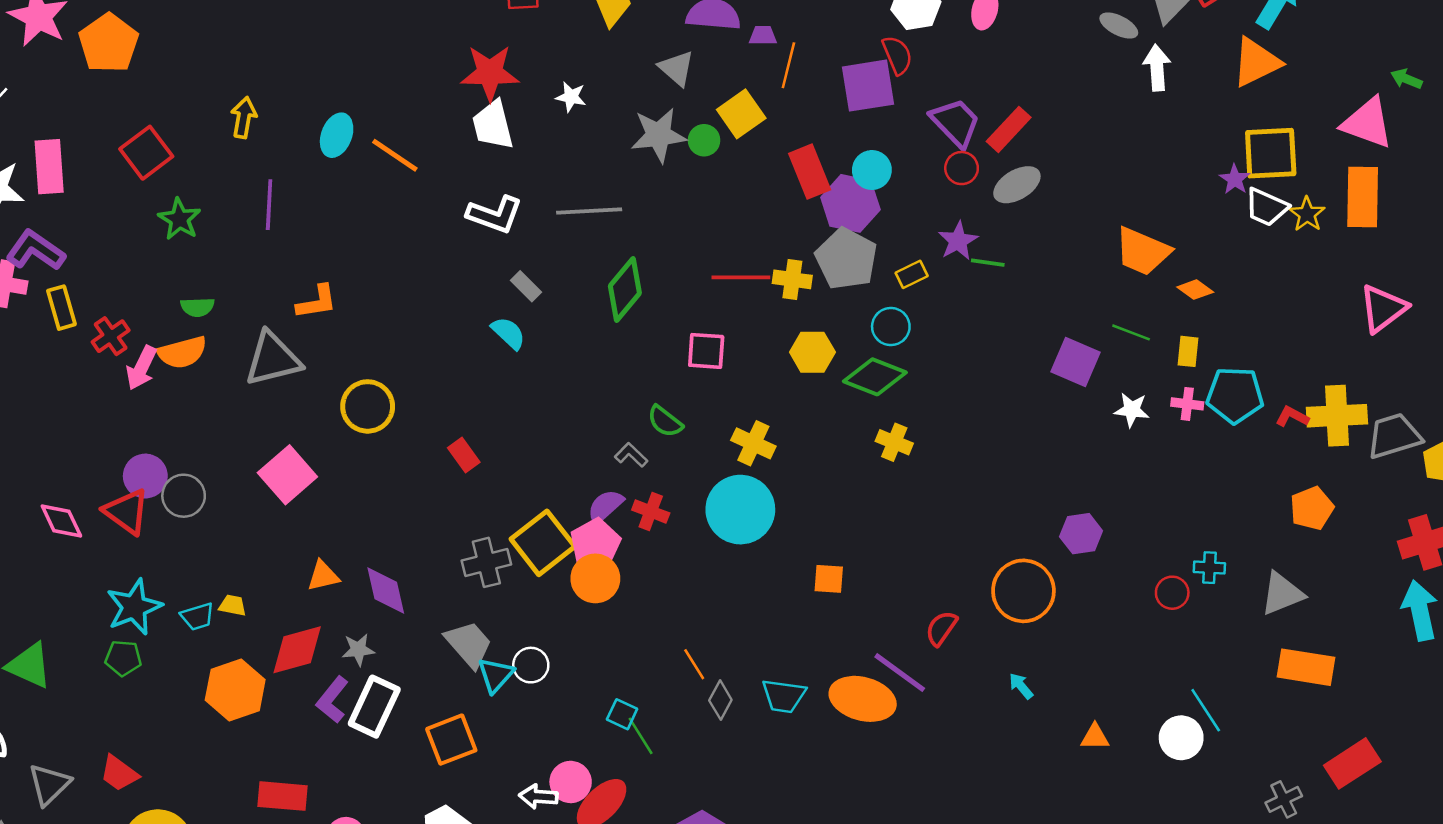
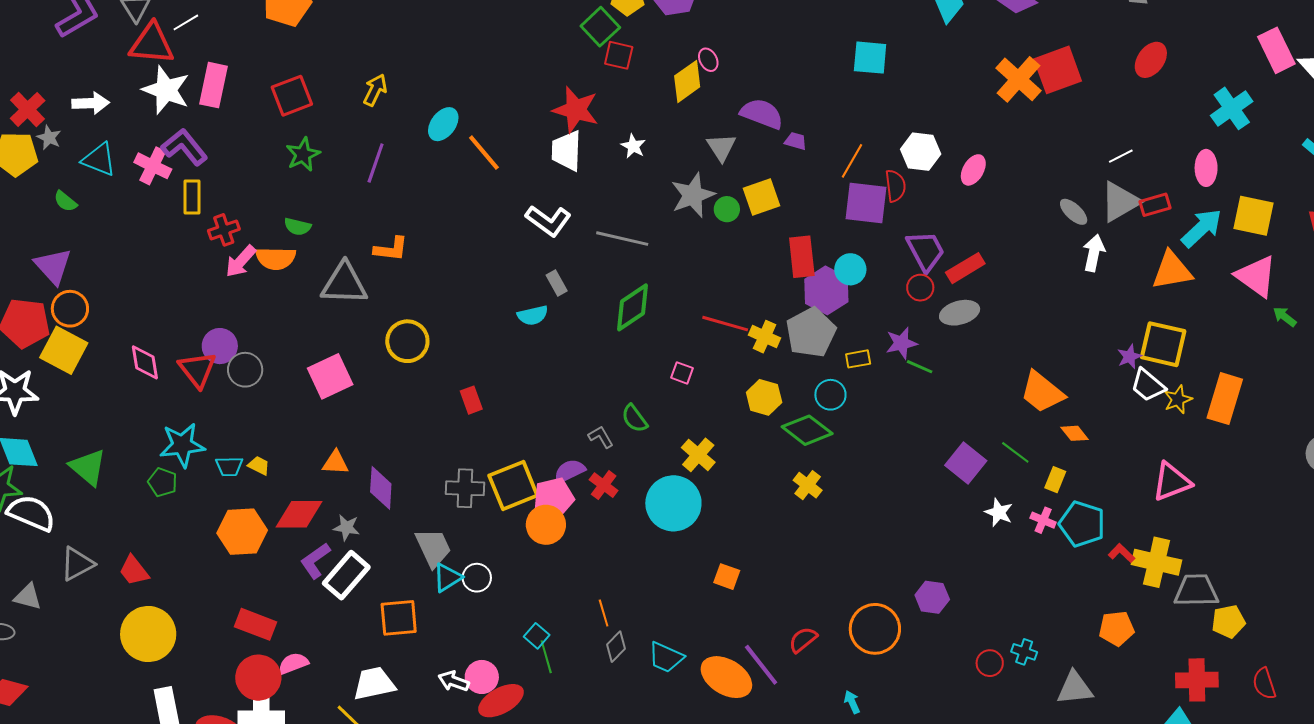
orange line: (788, 65) -> (852, 161), moved
pink triangle: (1367, 123) -> (1256, 276), moved
gray star: (659, 135) -> (693, 195), turned -30
pink triangle: (1383, 308) -> (1172, 482), moved
cyan semicircle: (508, 333) -> (533, 315), turned 108
pink square: (706, 351) -> (682, 373), size x0.7

